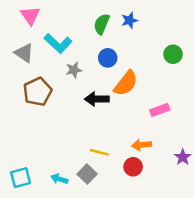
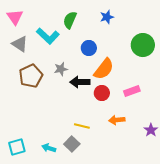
pink triangle: (30, 16) -> (15, 17), moved
green semicircle: (102, 24) -> (70, 20), moved
green circle: (173, 54) -> (143, 45), size x1.5
gray star: (74, 70) -> (61, 69), moved
red circle: (133, 167) -> (102, 93), moved

